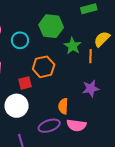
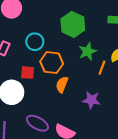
cyan circle: (20, 40) -> (35, 42), moved
orange semicircle: (63, 106) -> (62, 85), moved
purple ellipse: (49, 126) -> (37, 123), turned 30

